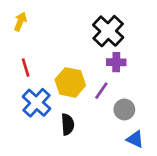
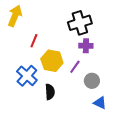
yellow arrow: (20, 22) -> (15, 16), size x1.5
black cross: (108, 31) -> (80, 23), turned 30
red line: (26, 68) -> (34, 41), moved, turned 40

